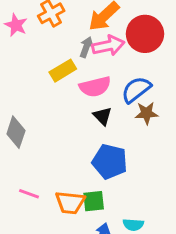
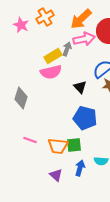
gray arrow: (86, 47) -> (67, 49), moved
pink semicircle: (95, 87) -> (51, 72), moved

